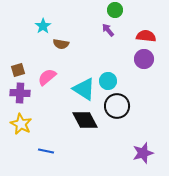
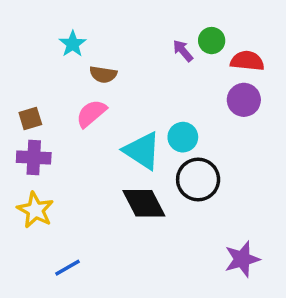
green circle: (115, 10) -> (212, 41), moved
pink semicircle: (47, 77) -> (91, 113), moved
blue line: (46, 151) -> (68, 268), moved, turned -42

